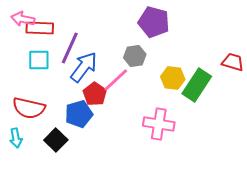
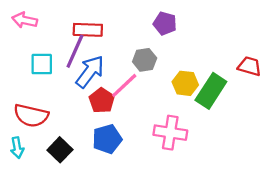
purple pentagon: (154, 22) -> (165, 23), size x0.7
red rectangle: (40, 28) -> (88, 30), moved
blue pentagon: (79, 114) -> (107, 139), moved

